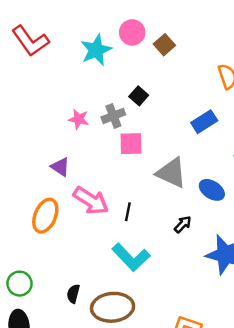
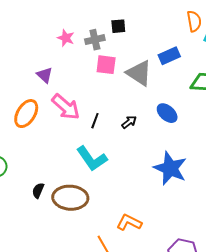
black square: (139, 96) -> (118, 26), turned 35
gray triangle: (171, 173) -> (139, 73), moved
black arrow: (183, 224) -> (129, 122), moved
black semicircle: (73, 294) -> (38, 190), moved

